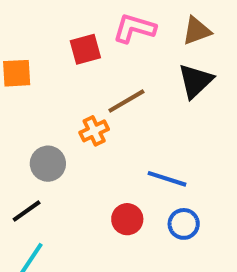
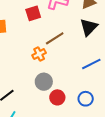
gray circle: (48, 164) -> (44, 82), moved
blue line: (167, 179) -> (91, 64), moved, turned -42

